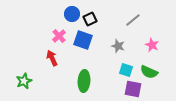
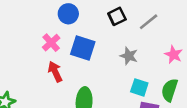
black square: (90, 19) -> (117, 16), moved
red arrow: (52, 58) -> (55, 72), moved
green semicircle: (149, 72) -> (170, 90), turned 84

